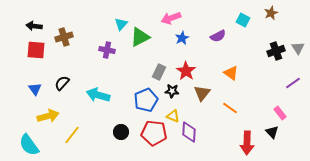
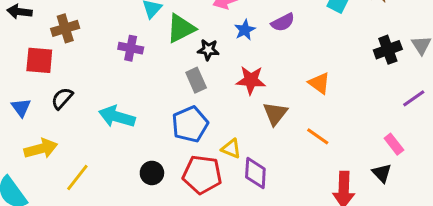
purple semicircle: (218, 36) -> (283, 22), moved
red square: (36, 50) -> (39, 60), moved
red star: (186, 71) -> (251, 80), turned -30
gray rectangle: (159, 72) -> (196, 80), moved, turned -49
black star: (172, 91) -> (208, 50), moved

